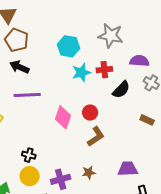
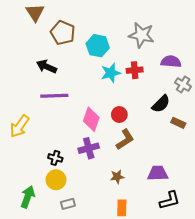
brown pentagon: (17, 40) -> (63, 33), moved
black semicircle: (121, 90) -> (161, 104), moved
purple cross: (61, 179) -> (89, 148), moved

